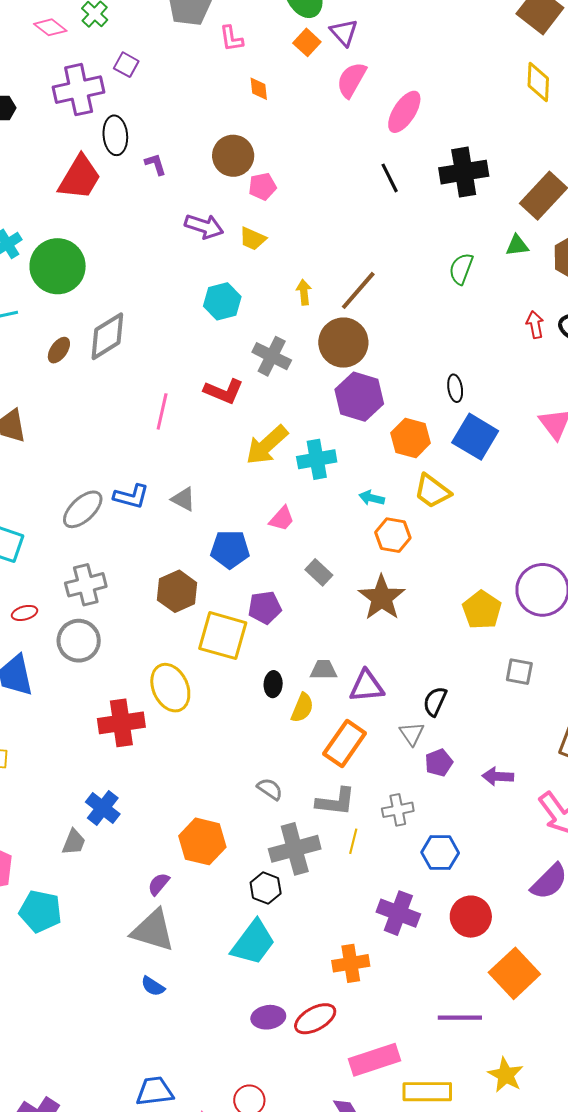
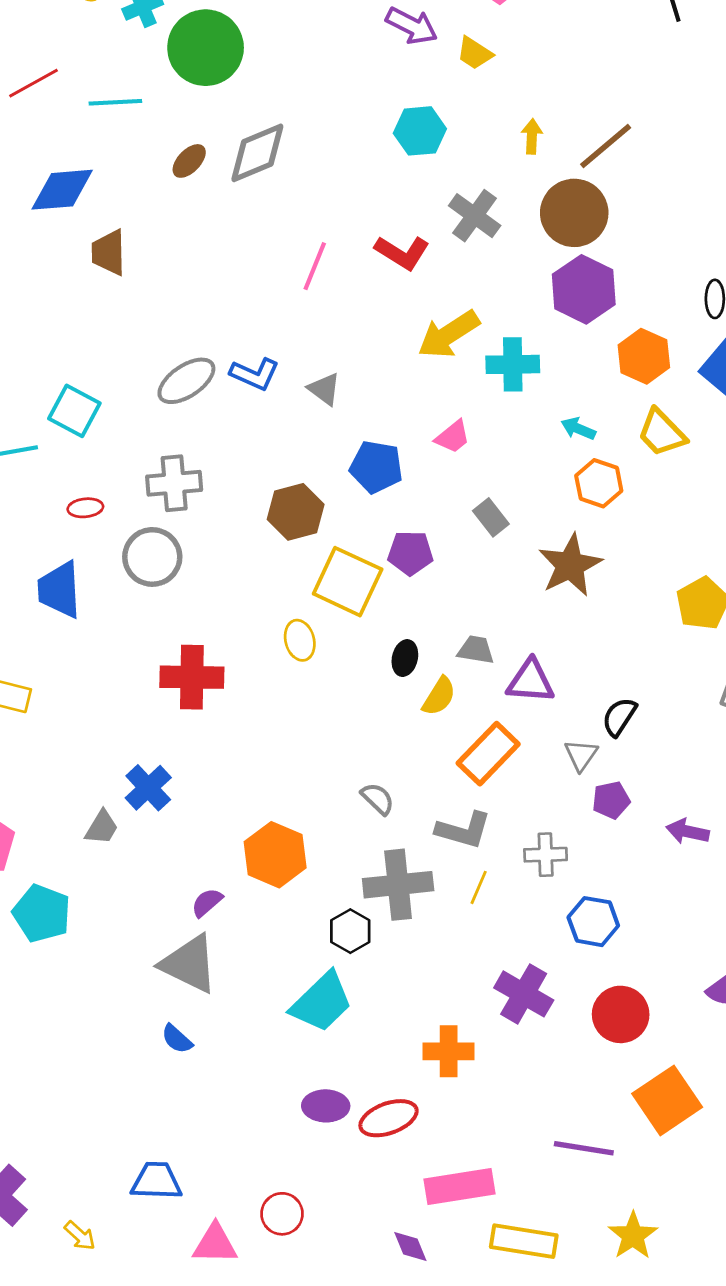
yellow ellipse: (170, 688) -> (300, 640), moved, size x0.6

